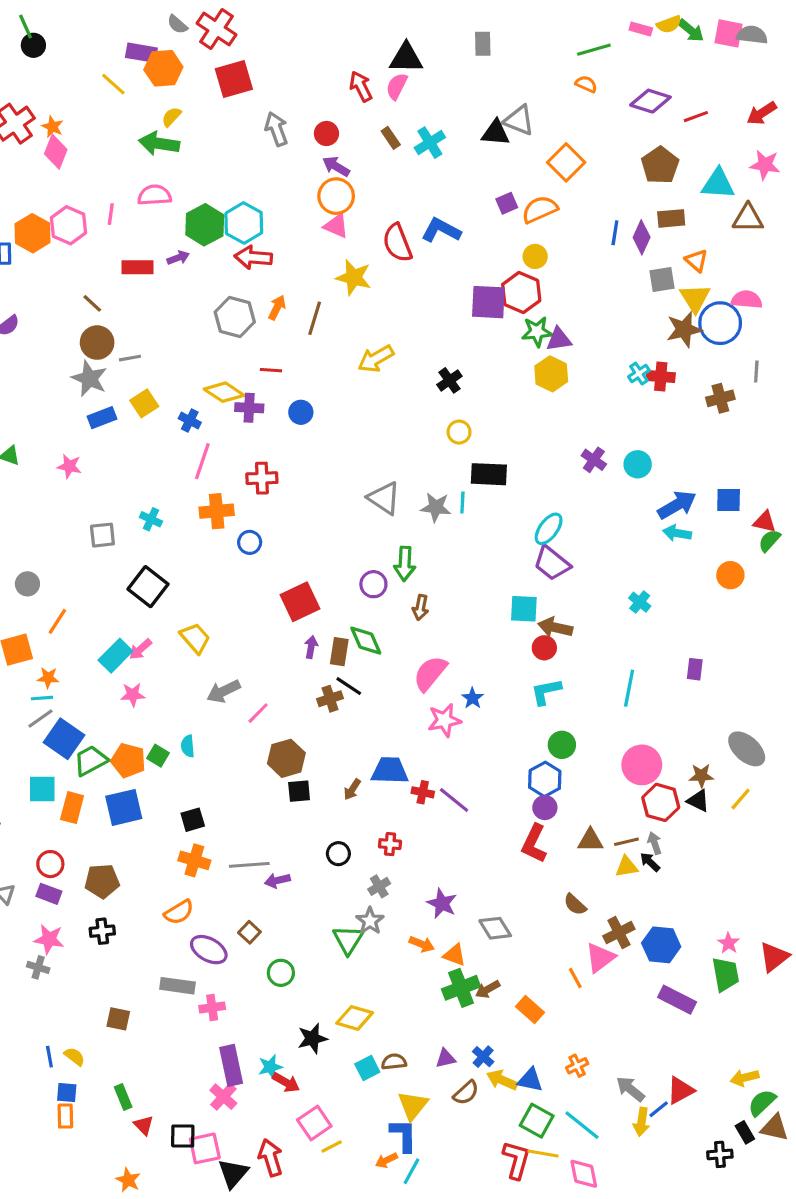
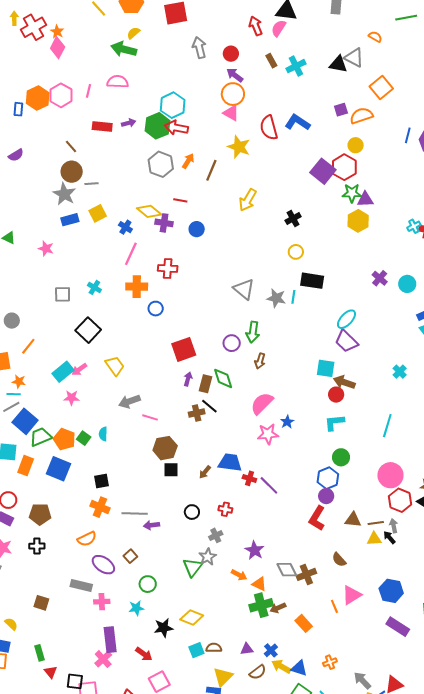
orange semicircle: (586, 84) -> (375, 37), moved
green hexagon: (205, 225) -> (157, 126), moved
purple square: (488, 302) -> (323, 171), turned 30
yellow arrow: (376, 359) -> (248, 200), turned -35
pink line: (258, 713) -> (150, 417), turned 56
blue square: (124, 807) -> (59, 469), turned 30
brown cross: (619, 933) -> (306, 574), moved
cyan star: (270, 1067) -> (136, 608), moved

